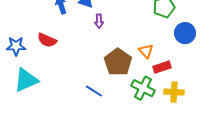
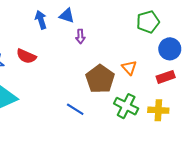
red rectangle: (162, 67) -> (166, 77), moved

